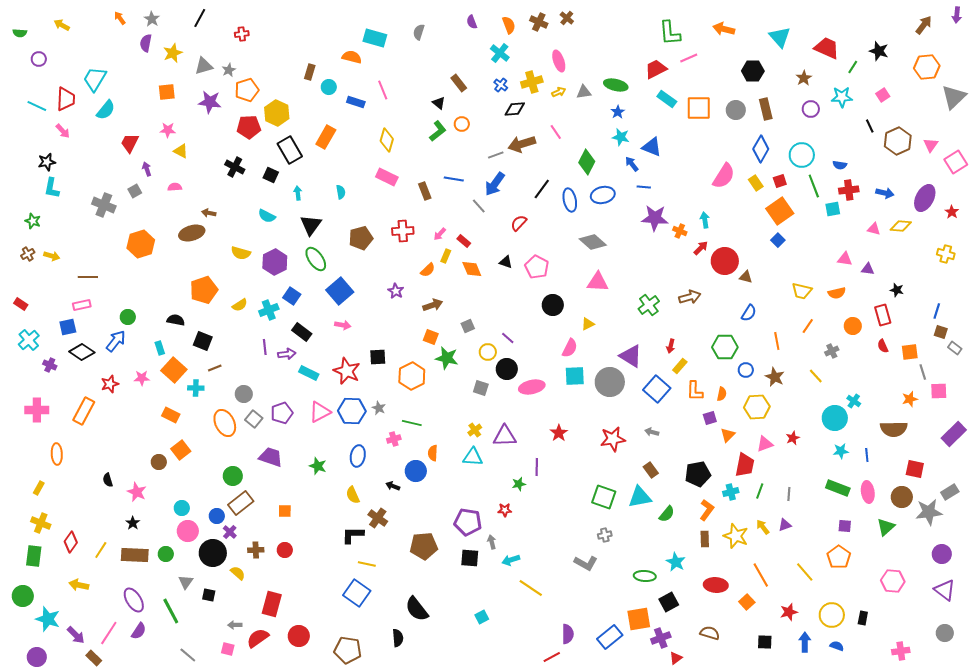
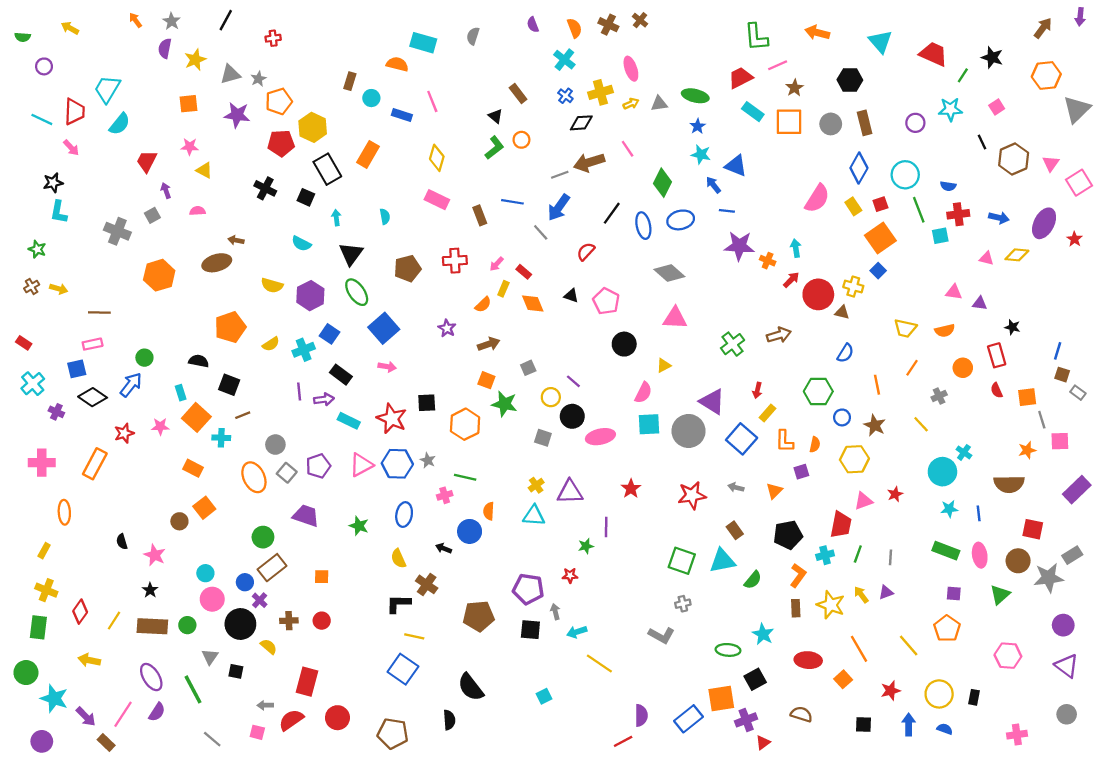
brown star: (804, 78) -> (795, 88), moved
yellow cross: (946, 254) -> (853, 287), moved
orange triangle: (728, 435) -> (774, 491), moved

